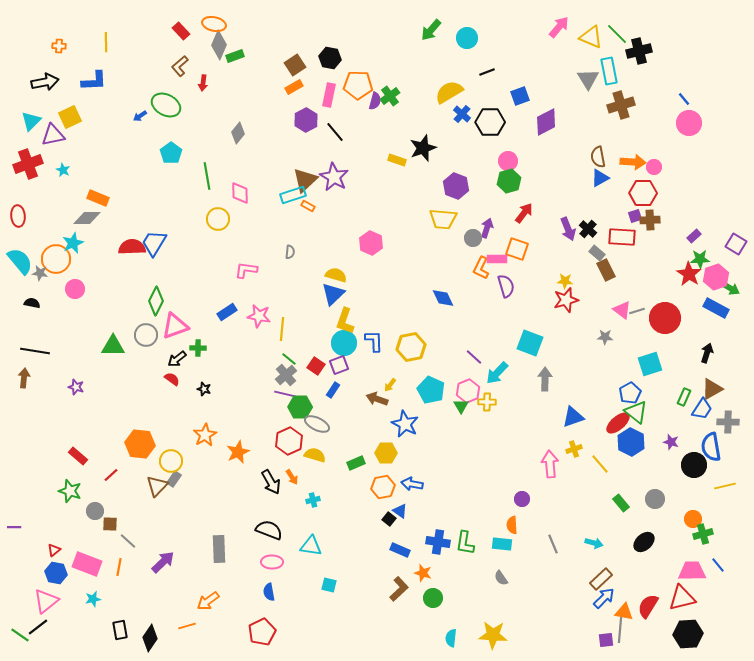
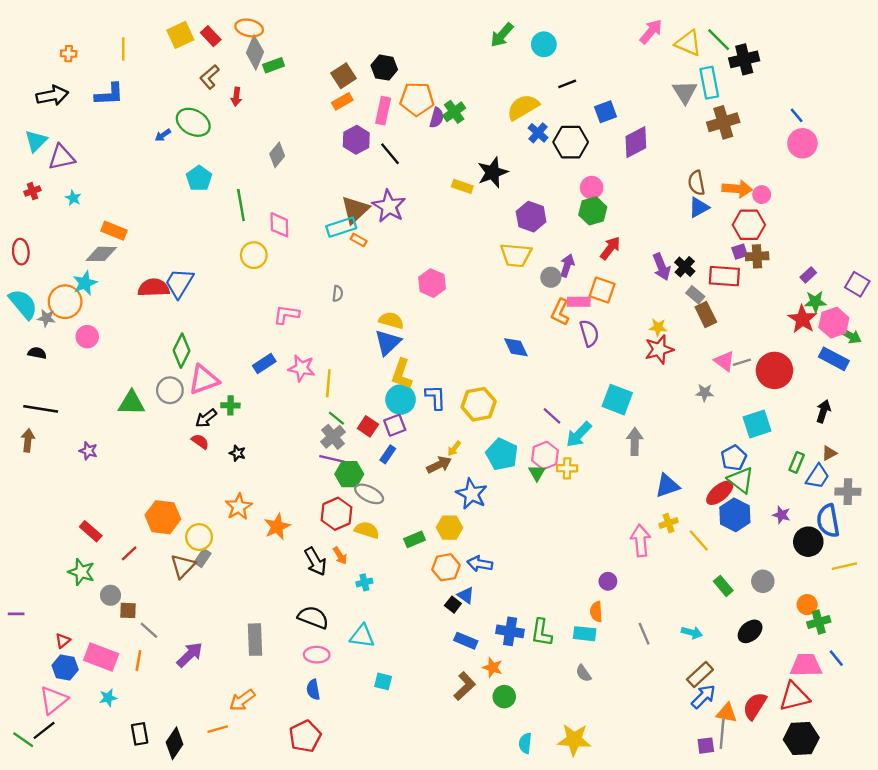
yellow square: (70, 117) -> (180, 35), moved
red cross: (28, 164) -> (32, 191), size x0.5
brown triangle: (712, 389) -> (829, 453), size x0.6
brown arrow: (377, 399) -> (439, 465), turned 135

